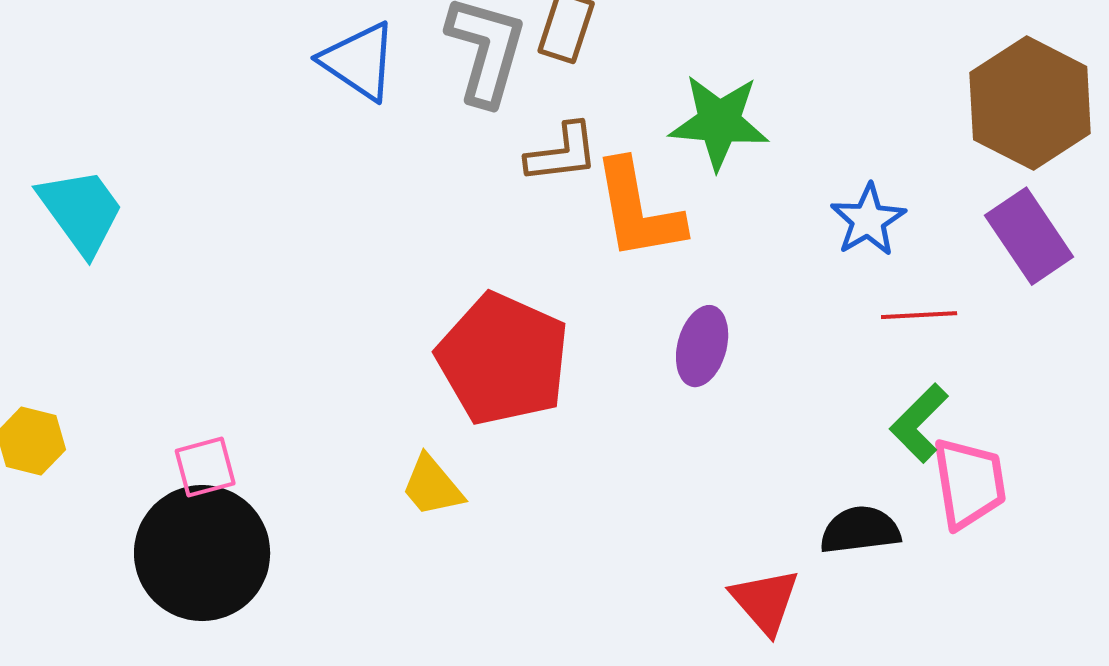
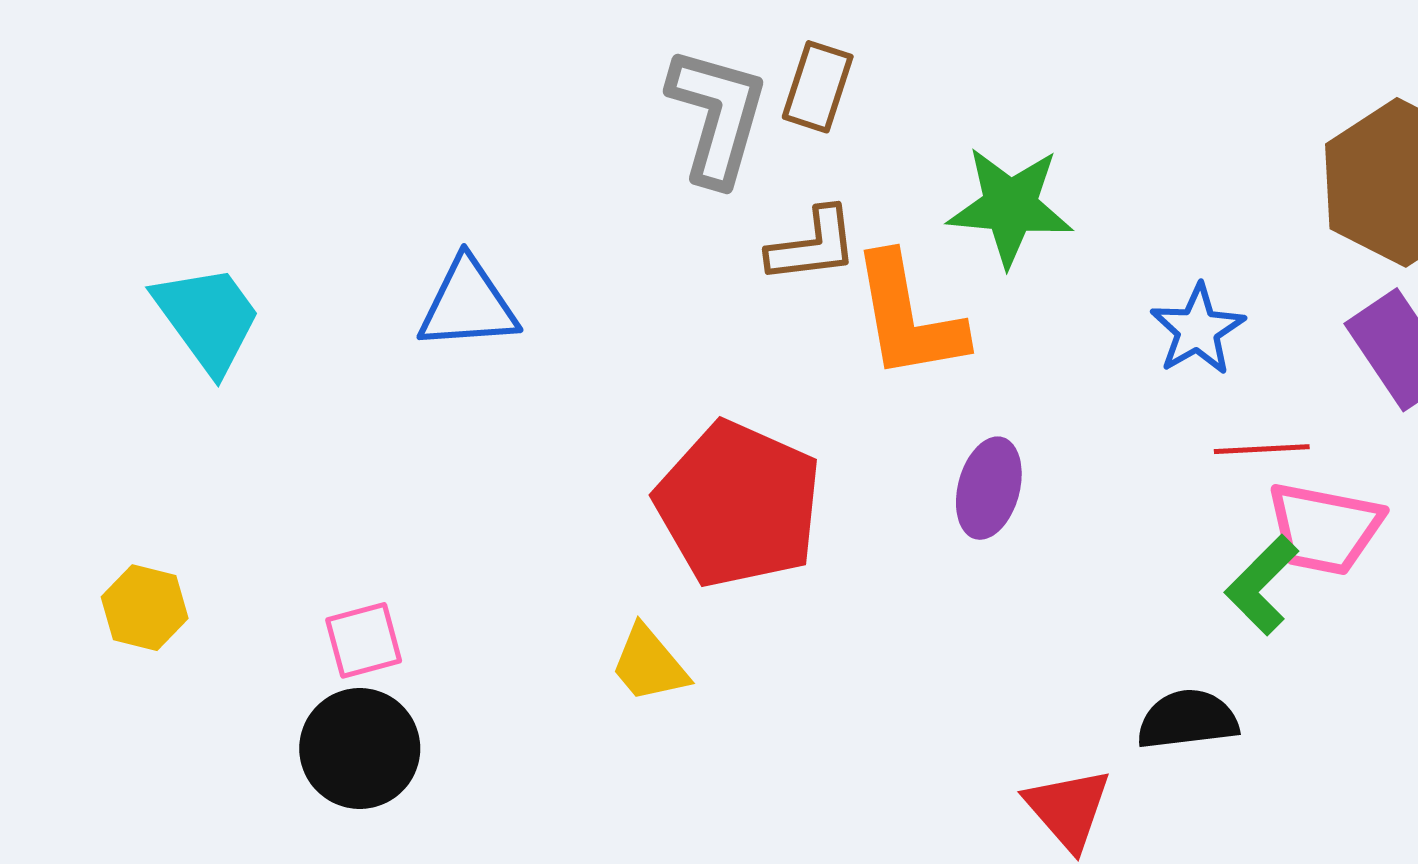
blue triangle: (359, 61) -> (468, 304), moved, turned -38
pink trapezoid: (969, 483) -> (1325, 528), moved, turned 110
black circle: (202, 553) -> (360, 749), size x0.7

